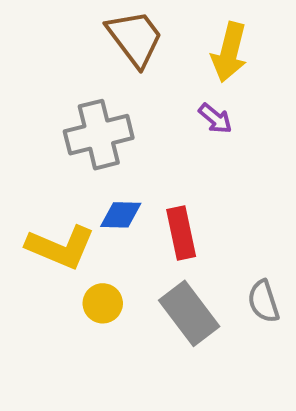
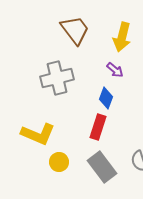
blue diamond: (121, 215) -> (106, 98), moved, turned -70
red rectangle: (181, 233) -> (98, 127), turned 30

